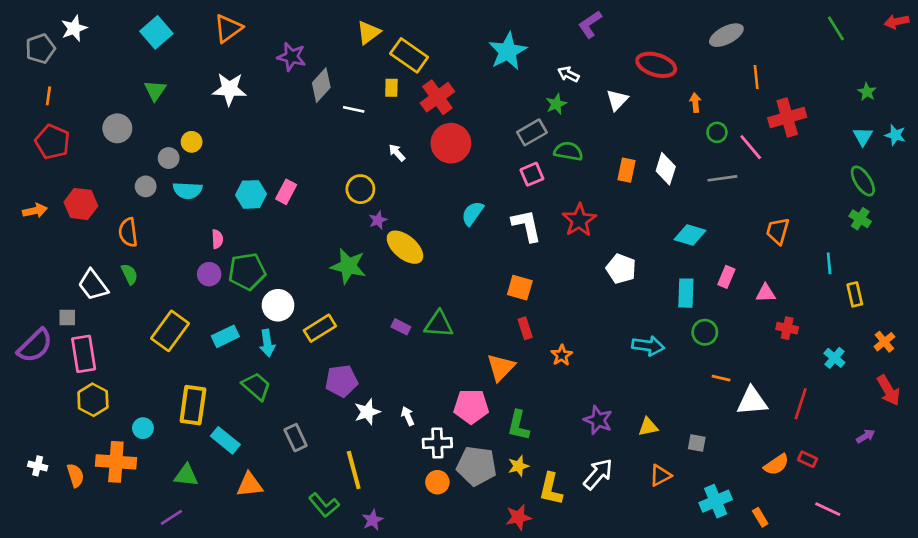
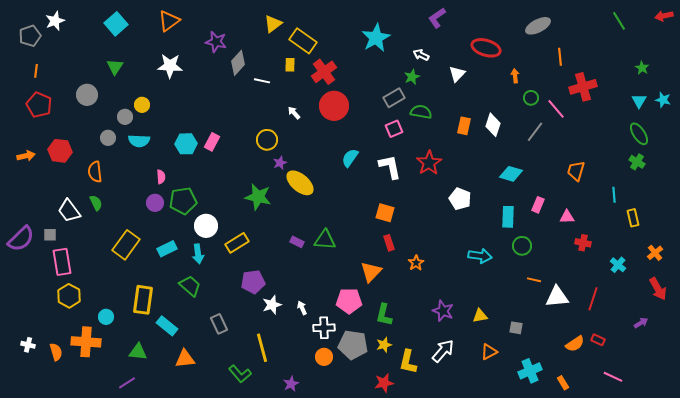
gray line: (722, 178) -> (535, 132), turned -45
purple semicircle: (35, 346) -> (21, 239), moved
purple star: (373, 520) -> (291, 384), moved

